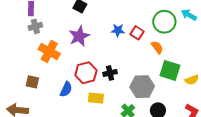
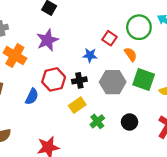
blue star: (118, 30) -> (90, 55), moved
gray hexagon: (142, 87) -> (113, 82), moved
yellow rectangle: (96, 98) -> (77, 105), moved, turned -42

